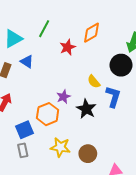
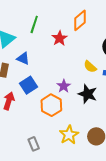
blue square: (24, 130) -> (28, 85), moved
yellow star: (60, 147) -> (69, 135), turned -30

